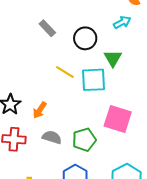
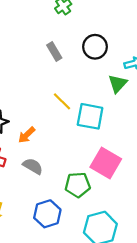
black circle: (85, 38) -> (95, 47), moved
green triangle: (113, 58) -> (118, 84), moved
green pentagon: (84, 140) -> (78, 185), moved

